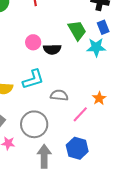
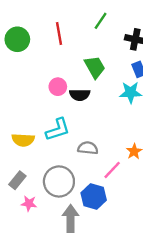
green trapezoid: (77, 30) -> (95, 67), moved
blue hexagon: (77, 148) -> (94, 197), moved

